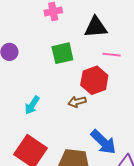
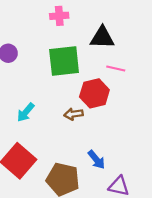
green square: (62, 53) -> (64, 61), size x1.4
blue arrow: (103, 142) -> (96, 160), size x0.7

